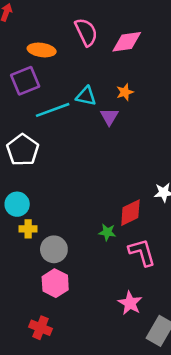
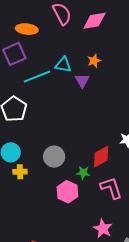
gray circle: (54, 249) -> (54, 157), moved
pink hexagon: (55, 283) -> (67, 192), moved

